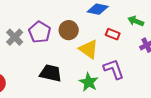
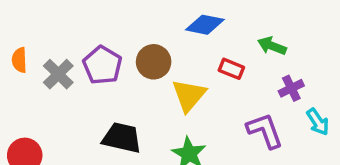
yellow triangle: (89, 49) -> (189, 95), turned 35
purple L-shape: (114, 69) -> (265, 131), moved

